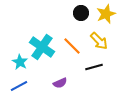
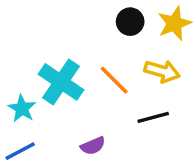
yellow arrow: (99, 41) -> (162, 71), turned -30

